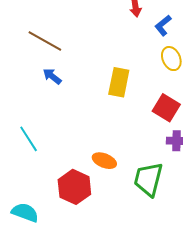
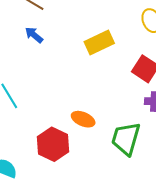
yellow rectangle: (119, 82) -> (99, 43), turned 52

